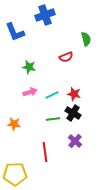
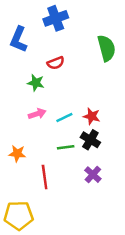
blue L-shape: (15, 32) -> (19, 39), turned 45
green semicircle: (86, 39) -> (106, 48), size x1.5
red semicircle: (66, 57) -> (56, 63), moved
red line: (45, 152) -> (45, 177), moved

